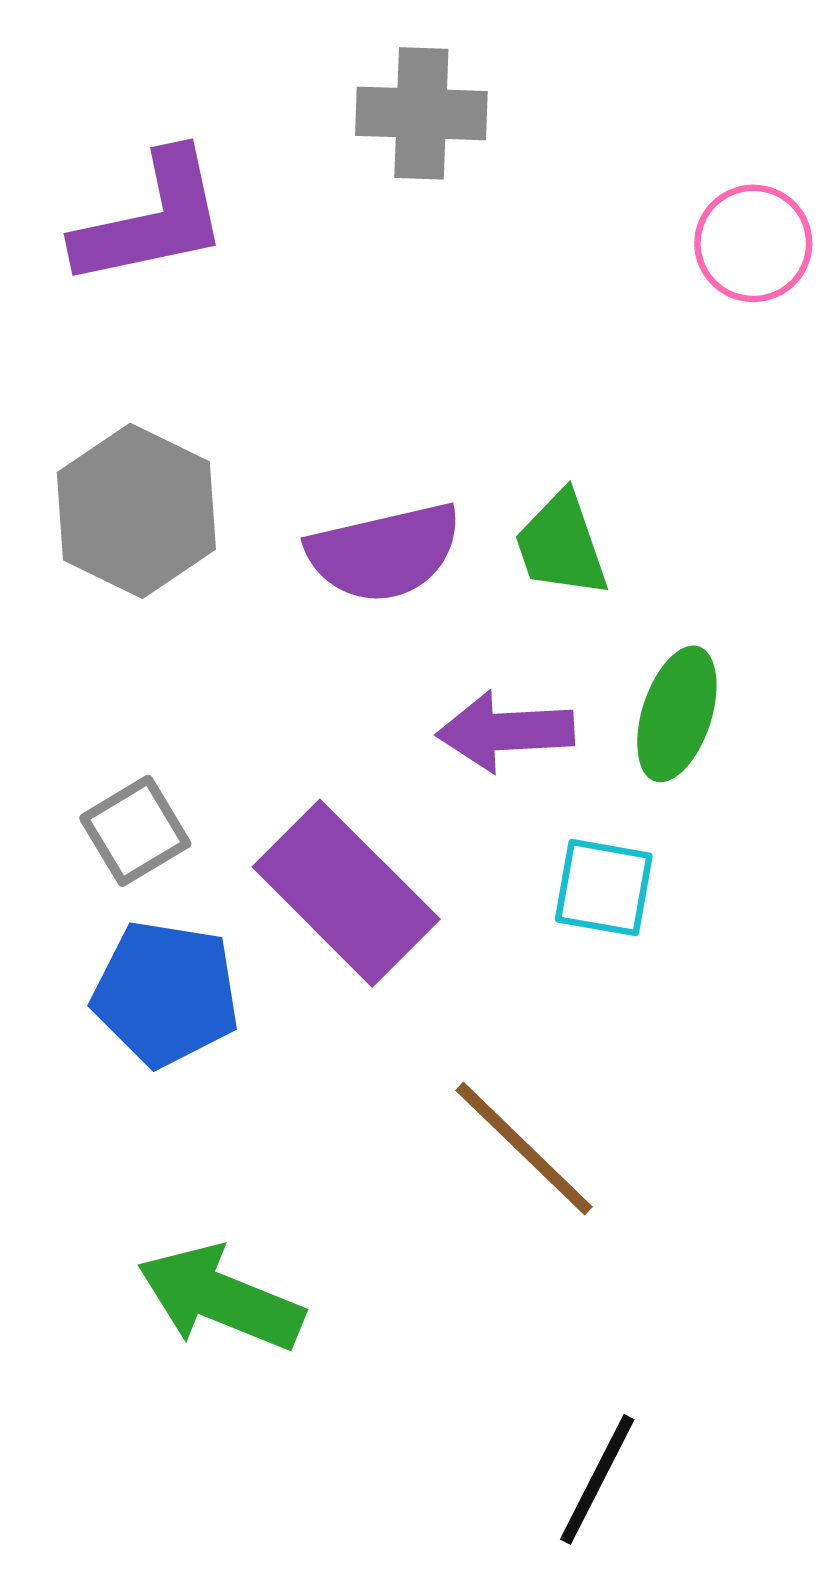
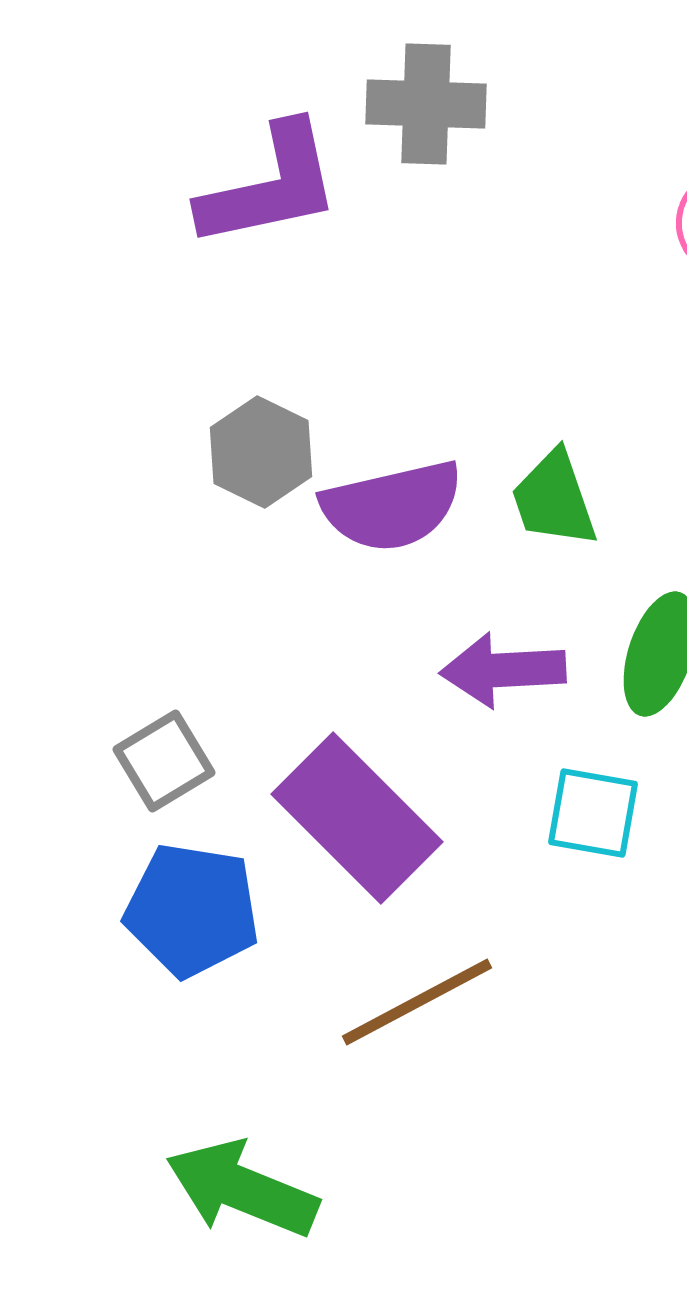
purple L-shape: (152, 219) -> (270, 186), moved
gray hexagon: (136, 511) -> (261, 452), moved, size x0.7
brown line: (524, 1149) -> (417, 1002), moved, turned -72

